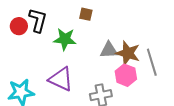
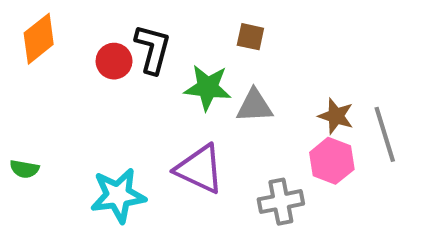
gray triangle: (109, 50) -> (254, 106), moved
brown star: (128, 53) -> (336, 116), size x0.7

